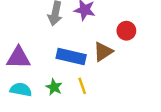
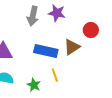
green star: (54, 87) -> (34, 85), moved

